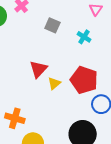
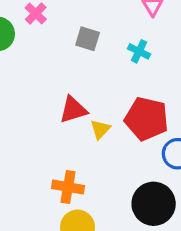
red triangle: (38, 69) -> (73, 110), turned 36
orange cross: (15, 118) -> (68, 187), moved

